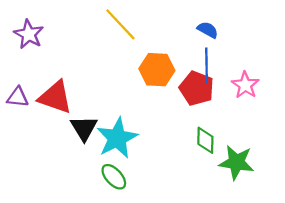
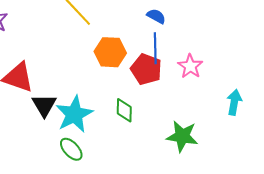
green diamond: (205, 140) -> (124, 110), moved

